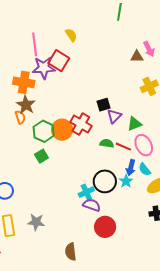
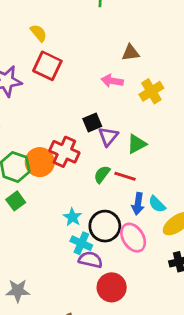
pink arrow: (149, 49) -> (112, 81), moved, turned 133
red square: (59, 61) -> (47, 66), moved
green semicircle: (107, 143) -> (102, 174), turned -56
pink ellipse: (144, 145) -> (133, 238), moved
cyan star: (126, 181) -> (72, 217), moved
cyan cross: (86, 192) -> (81, 243), turned -35

